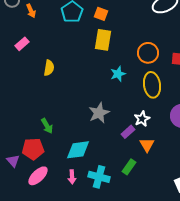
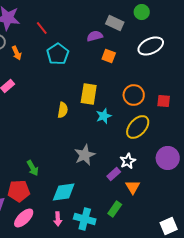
orange square: (101, 14) -> (109, 56), moved
yellow rectangle: (103, 40) -> (89, 94), moved
yellow semicircle: (49, 68) -> (63, 110), moved
yellow ellipse: (152, 85) -> (138, 127), turned 50

